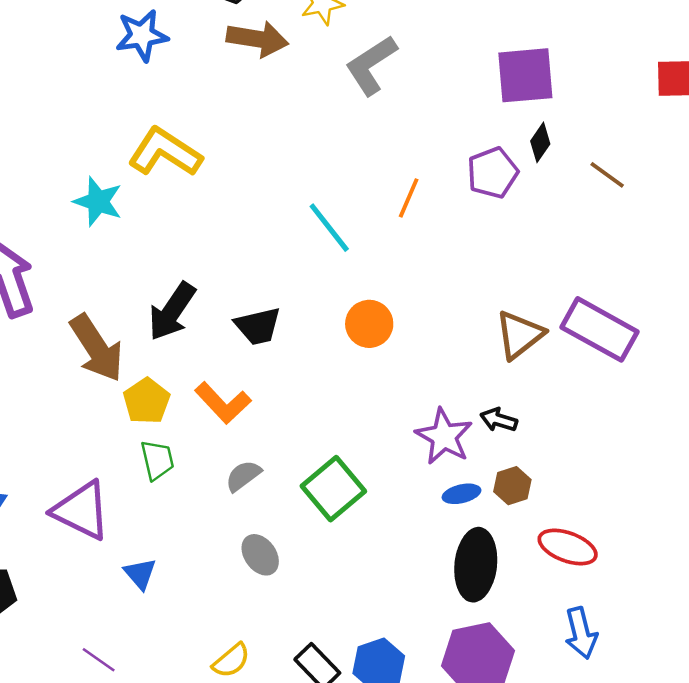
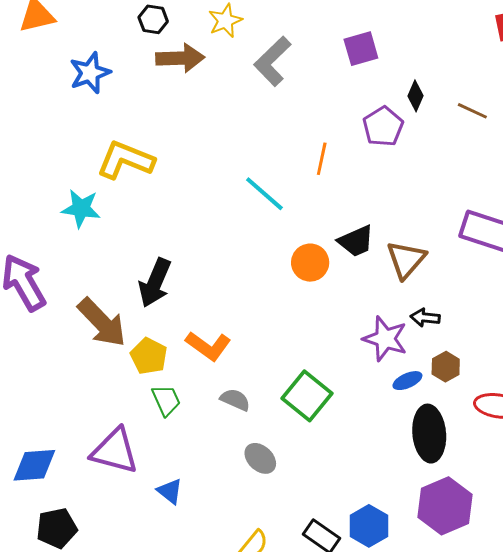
purple square: (525, 75) -> (361, 49), moved, size x0.7
black trapezoid: (258, 326) -> (356, 241), moved
brown triangle: (520, 335) -> (406, 260), moved
gray semicircle: (243, 476) -> (235, 400), turned 72

